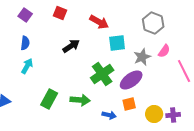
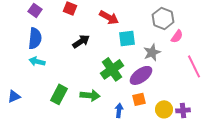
blue semicircle: (25, 43) -> (35, 38), size x1.5
pink semicircle: (164, 51) -> (177, 36), moved
cyan arrow: (27, 66) -> (37, 61), turned -105
blue arrow: (109, 115) -> (119, 110), turned -96

